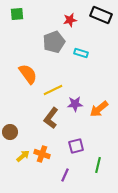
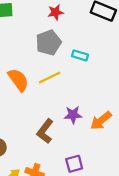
red star: (70, 20) -> (56, 12), moved
yellow line: (53, 90) -> (50, 78), moved

